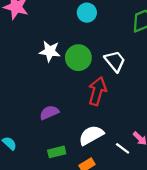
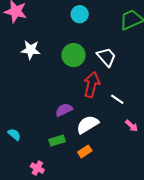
white star: (50, 51) -> (31, 50), moved
purple semicircle: (49, 112) -> (64, 110), moved
white line: (123, 148) -> (117, 99), moved

